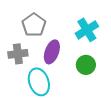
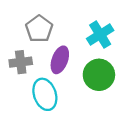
green circle: (86, 65) -> (99, 75), size x1.4

